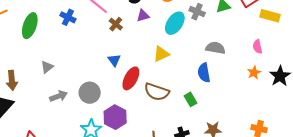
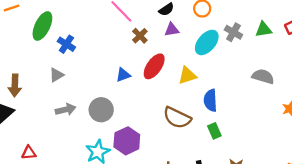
blue cross: (68, 17) -> (66, 44), moved
gray semicircle: (215, 48) -> (263, 76), moved
blue triangle: (114, 60) -> (123, 75), moved, turned 40
blue semicircle: (204, 73) -> (210, 100), moved
red ellipse: (131, 78) -> (154, 66), moved

